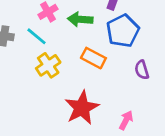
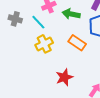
red star: (82, 108) -> (64, 77), size x0.7

